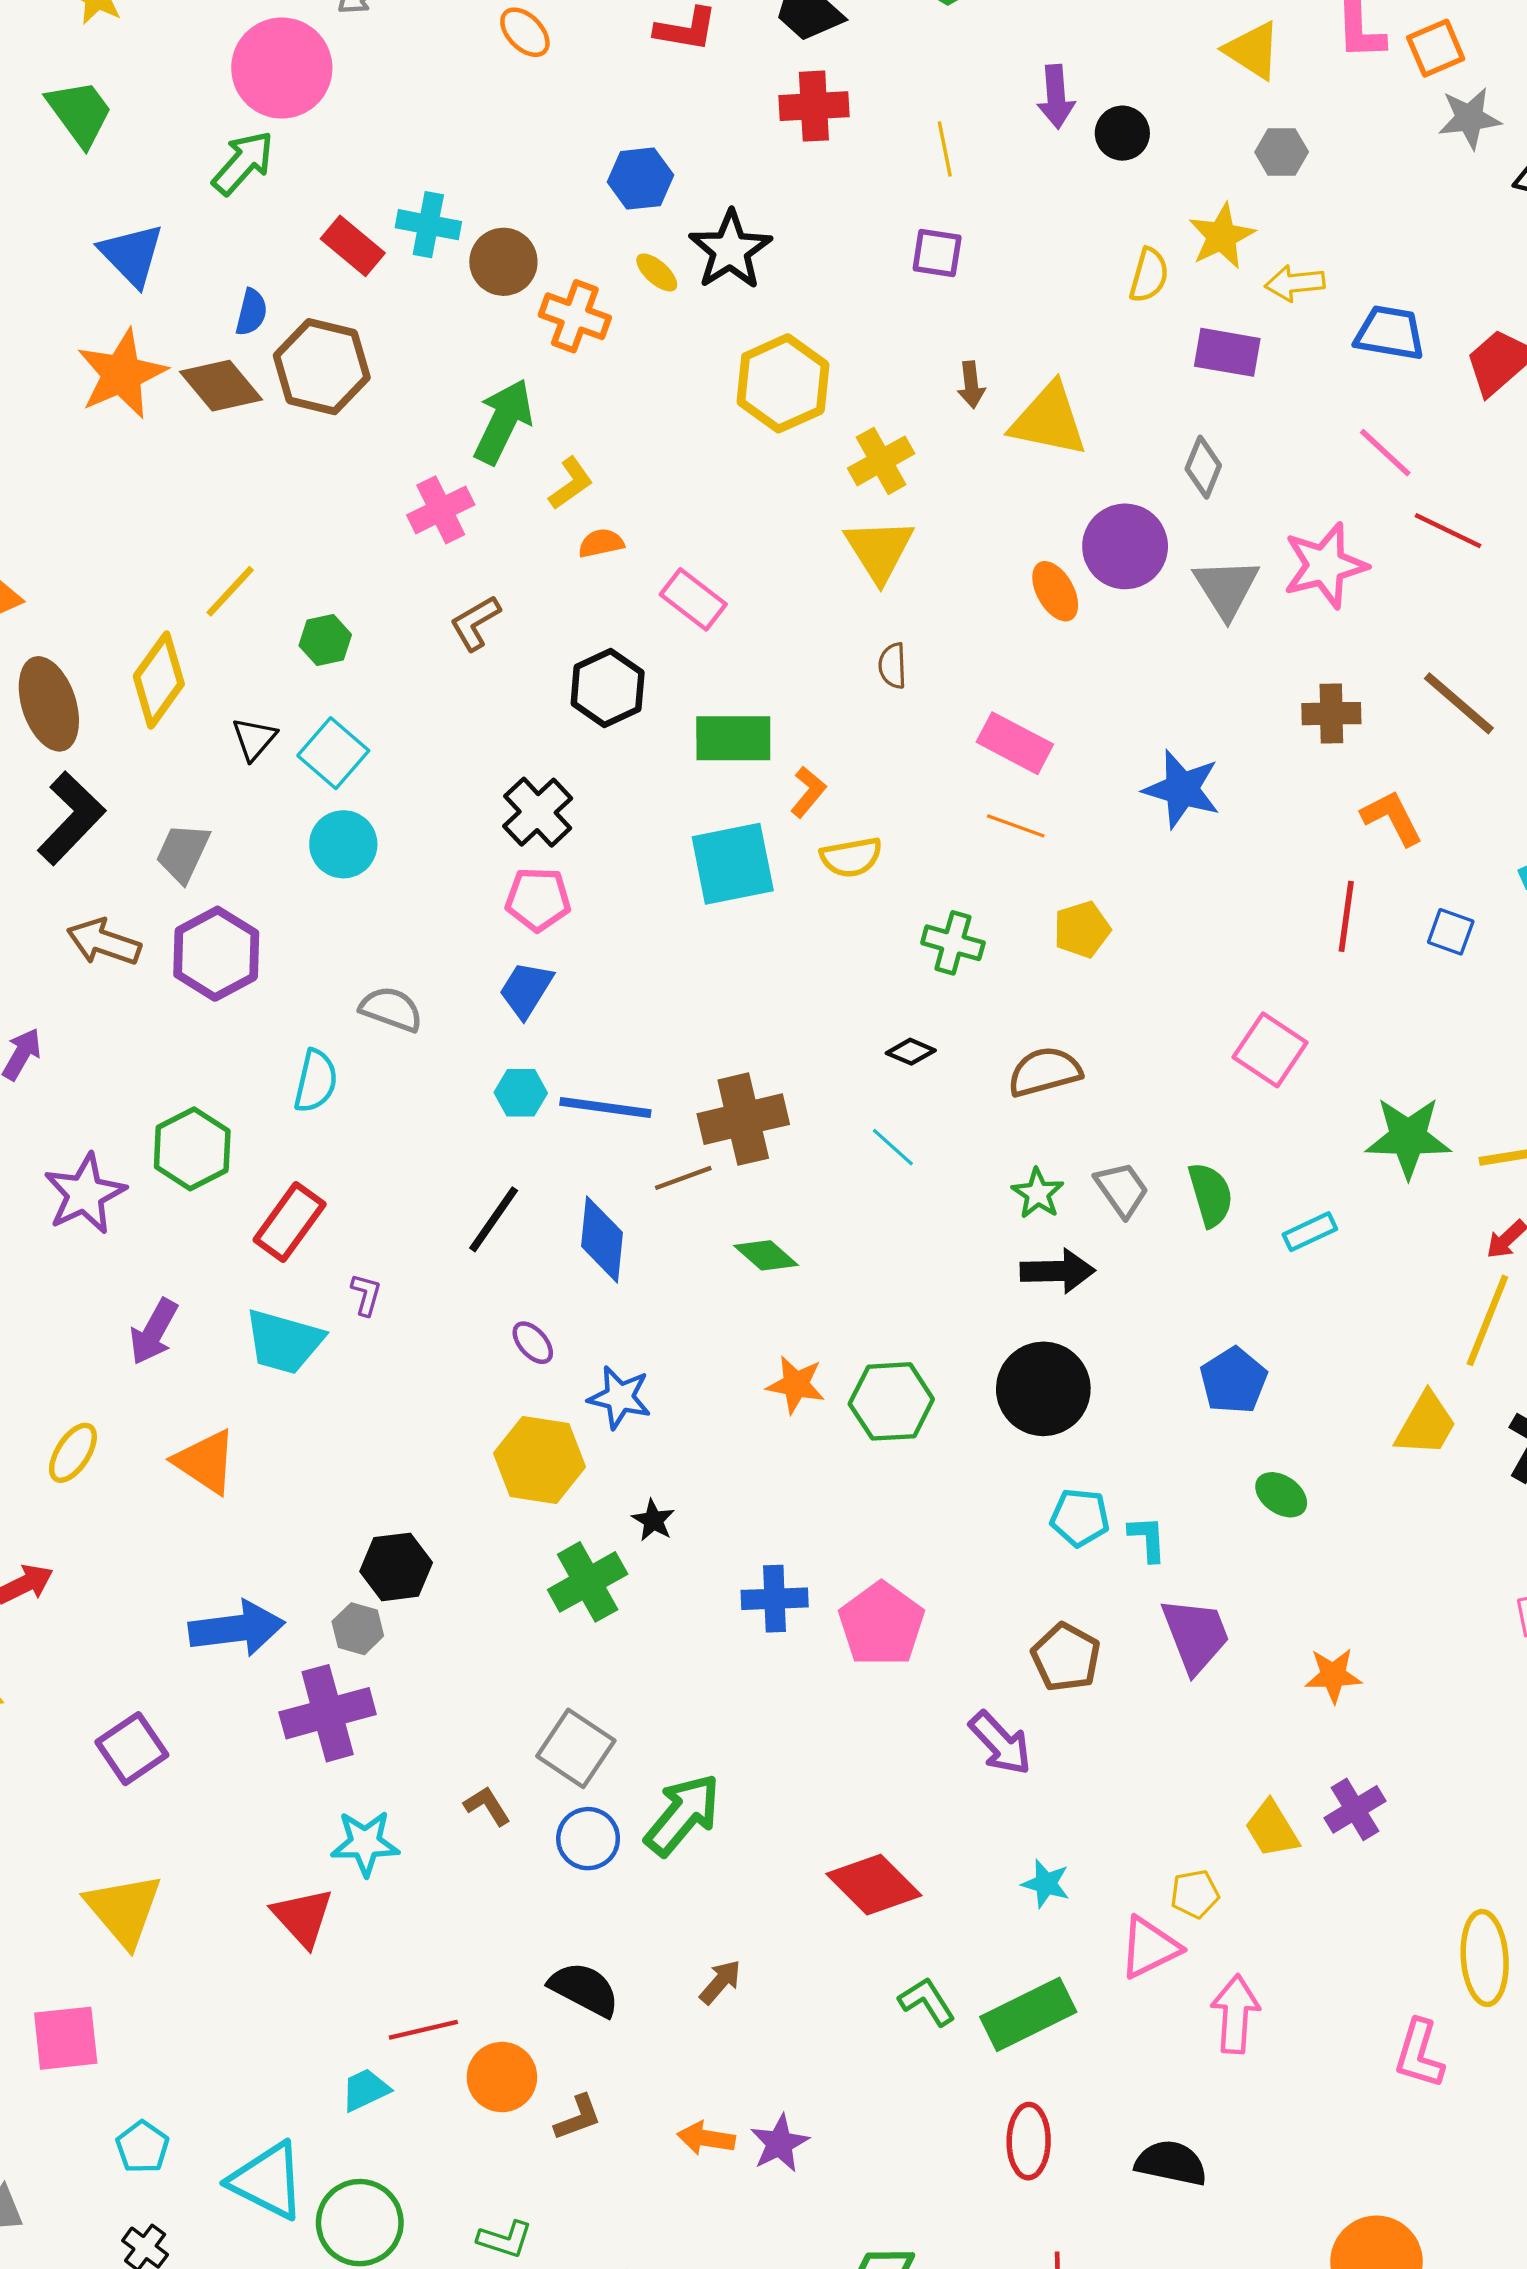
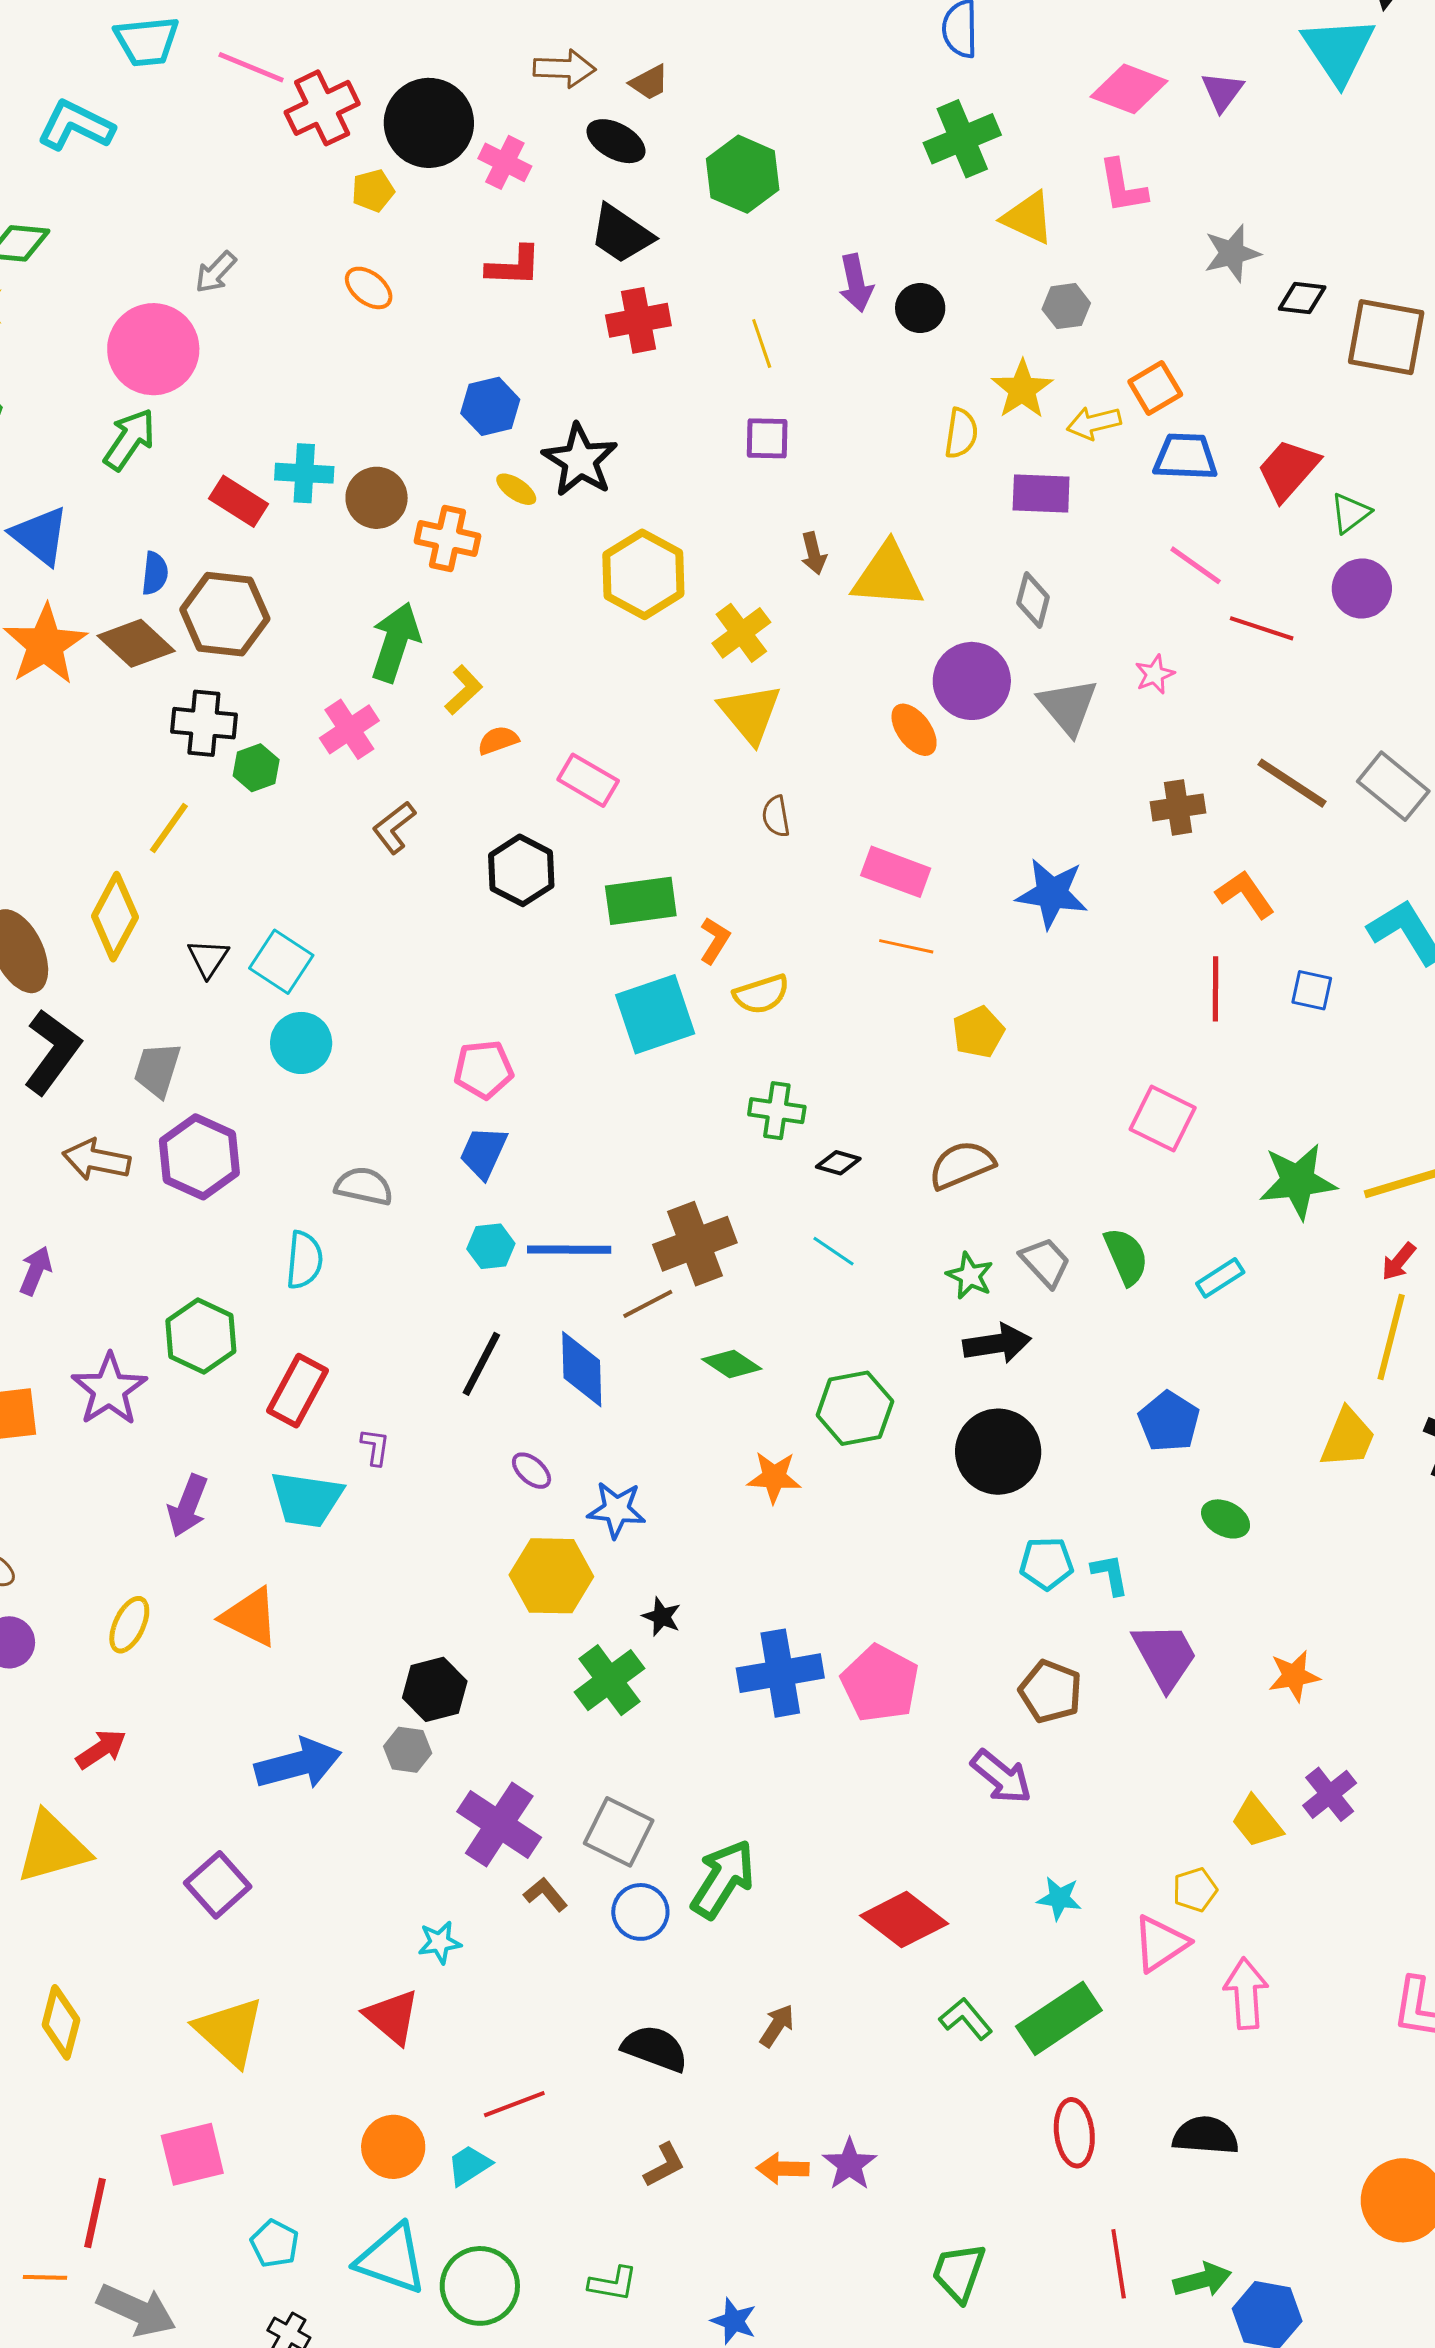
orange square: (1436, 48) -> (1155, 388), moved
pink star: (1325, 565) -> (1155, 674), size x0.5
green hexagon: (325, 640) -> (256, 768), moved
black cross: (538, 812) -> (204, 723), moved, turned -34
green cross: (953, 943) -> (777, 1111), moved
green hexagon: (891, 1401) -> (855, 1408), moved
blue cross: (775, 1599) -> (780, 1673), size x1.4
purple cross: (328, 1713) -> (499, 1825), moved, turned -34
cyan star: (365, 1843) -> (440, 1942), size x0.7
orange circle: (502, 2077) -> (393, 2147), moved

